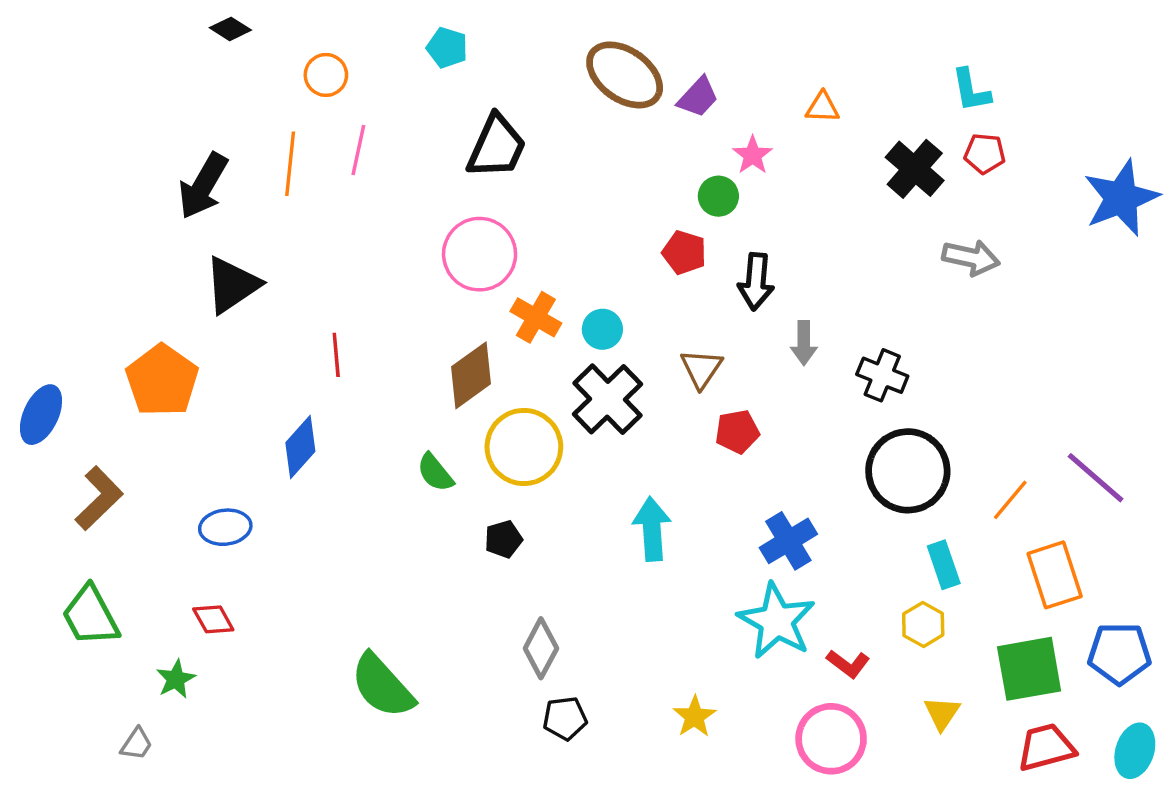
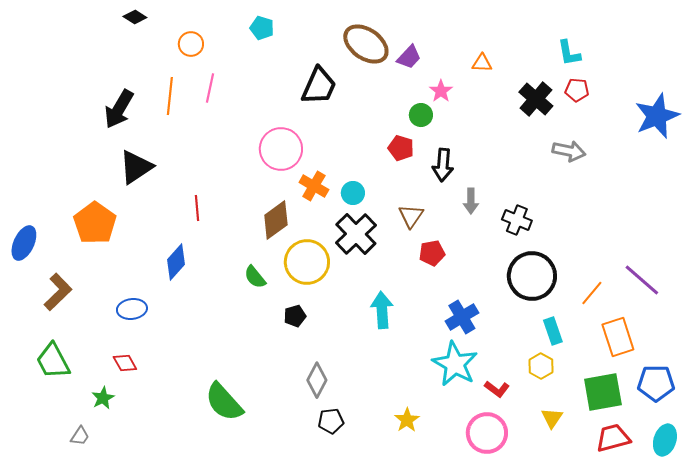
black trapezoid: (497, 147) -> (319, 86), moved

